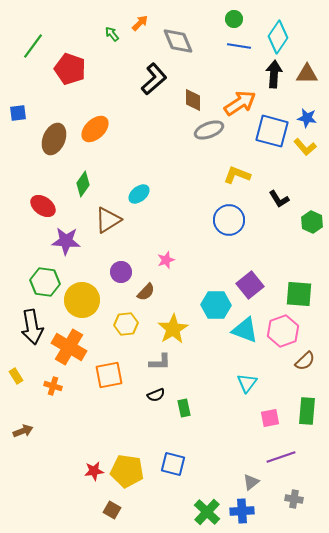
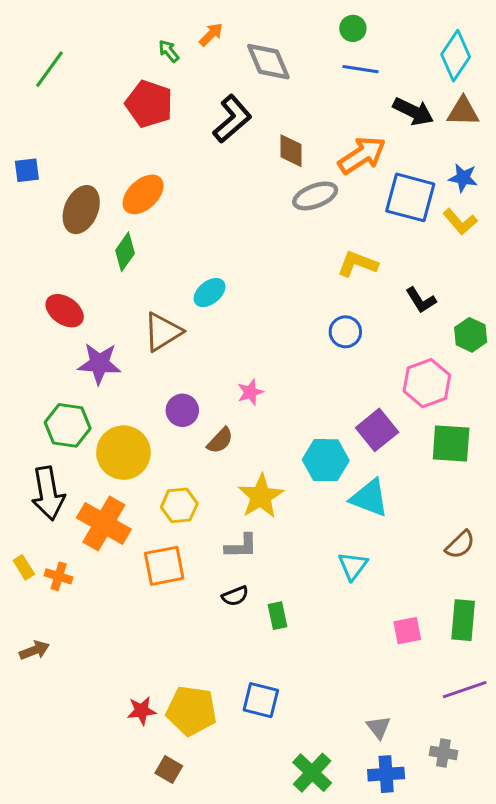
cyan diamond: (278, 37) -> (456, 56), moved
red pentagon: (70, 69) -> (149, 104), moved
black arrow: (274, 74) -> (413, 111), turned 112
green diamond: (83, 184) -> (125, 252), moved
blue circle: (229, 220) -> (345, 332), size x0.7
yellow hexagon: (126, 324) -> (179, 505), moved
pink hexagon: (283, 331) -> (427, 383), moved
cyan triangle: (247, 383) -> (353, 566), moved
orange cross: (53, 386) -> (59, 576), moved
purple line: (281, 457) -> (465, 690), moved
gray triangle: (251, 482) -> (379, 727), turned -30
blue cross: (242, 511) -> (386, 774), moved

